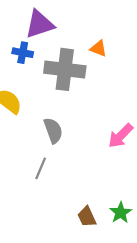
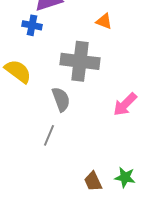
gray cross: (65, 69) -> (80, 61), moved
green star: (121, 213) -> (125, 177), turned -30

